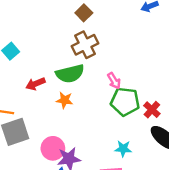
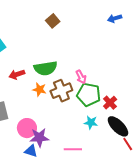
brown square: (84, 13) -> (53, 21), moved
brown cross: (85, 45) -> (61, 91), moved
cyan star: (123, 149) -> (91, 122), moved

